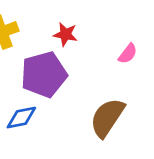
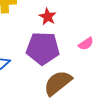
purple pentagon: (44, 74) -> (43, 48), moved

